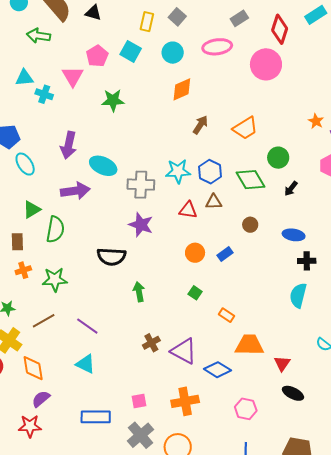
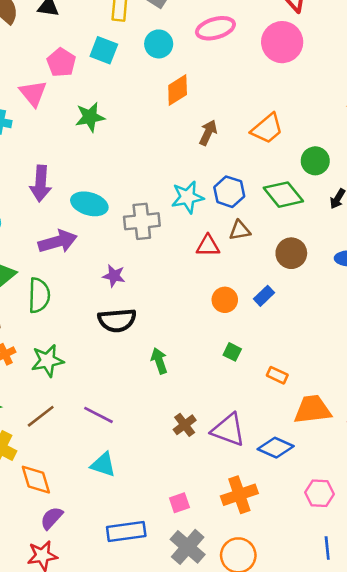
purple star: (141, 225) -> (114, 276), moved, size x0.7
brown circle: (250, 225) -> (291, 253), size x1.5

